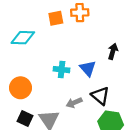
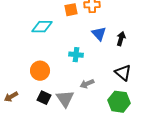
blue triangle: (88, 68) -> (99, 34), moved
black triangle: (100, 96) -> (123, 73), moved

